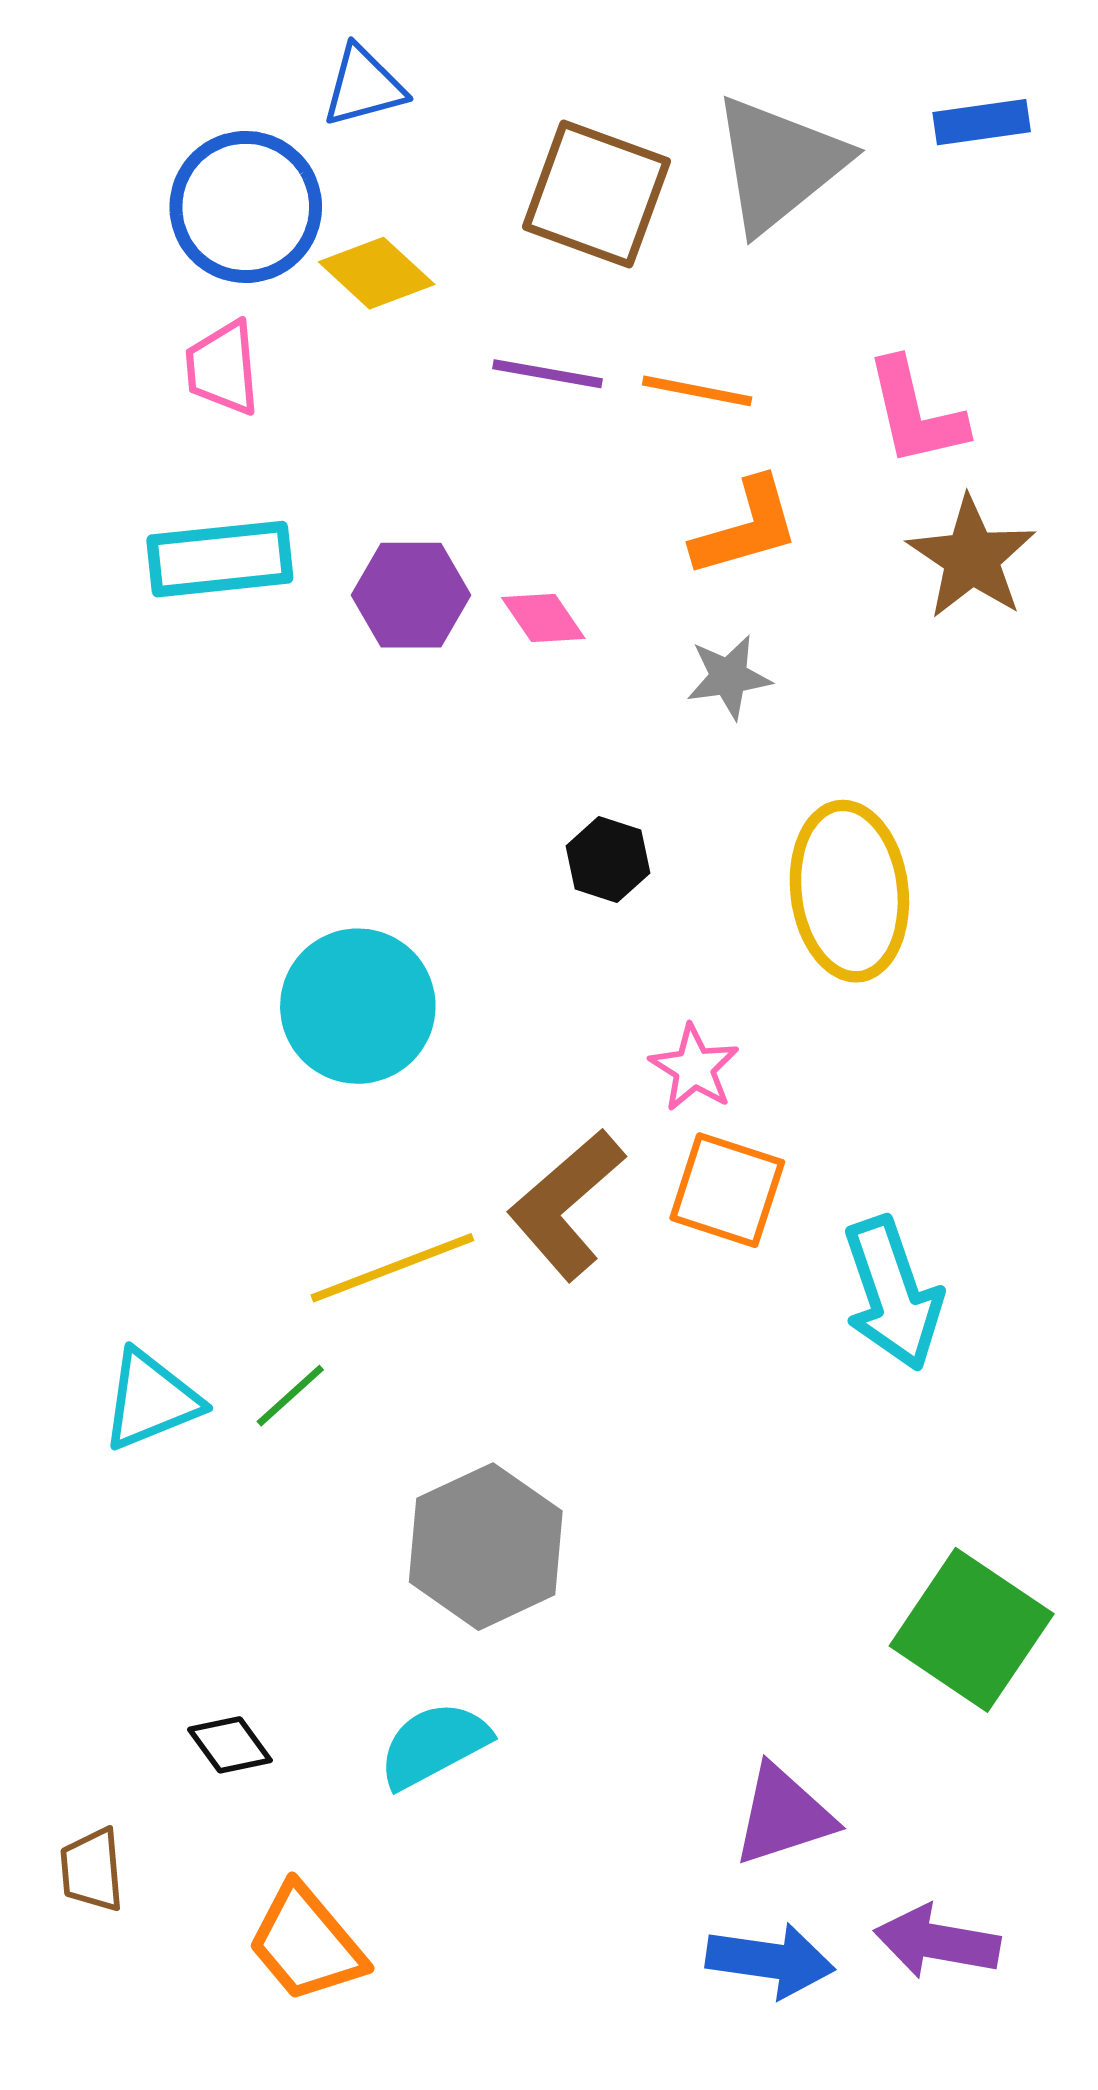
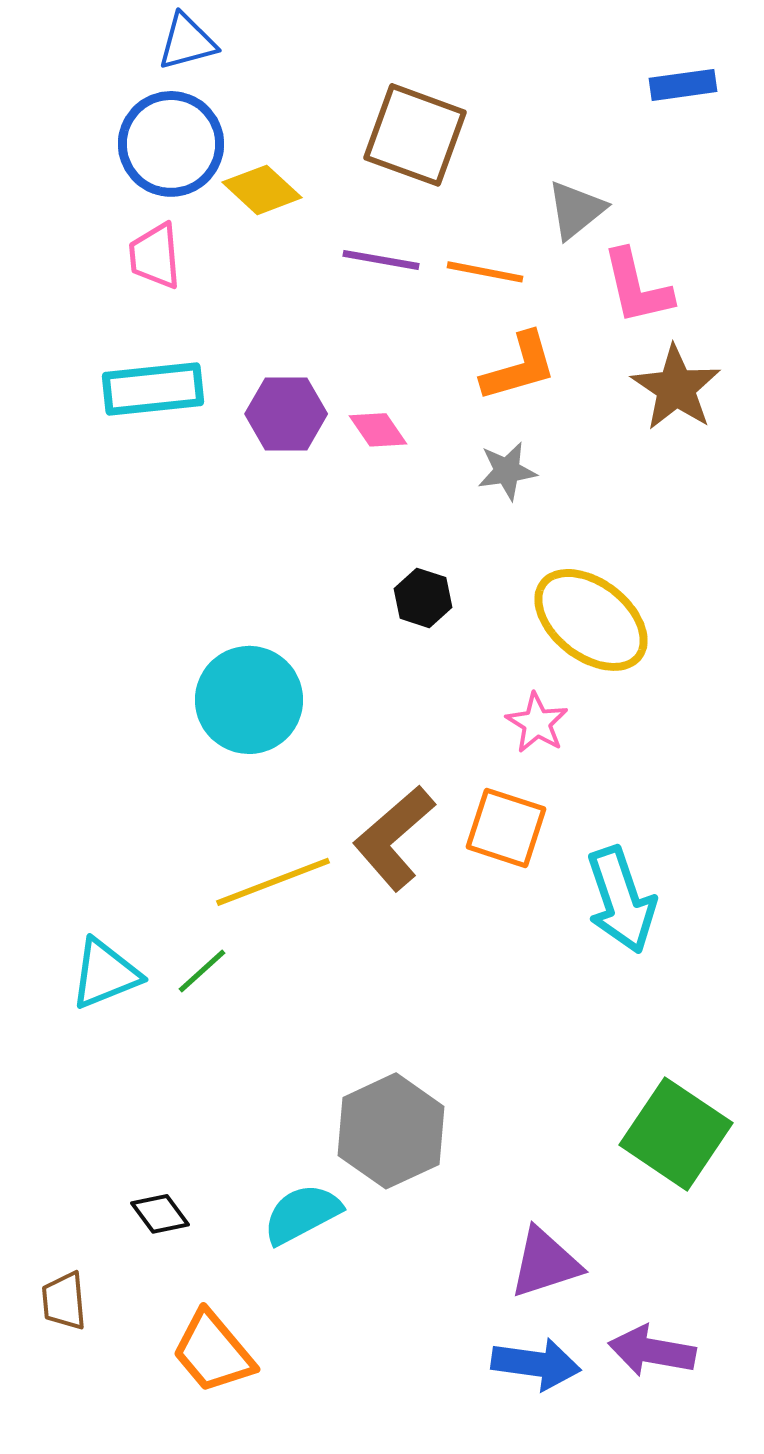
blue triangle: (364, 86) -> (187, 42), moved
gray triangle: (779, 164) -> (576, 210), moved, size x0.6
yellow ellipse: (849, 891) -> (591, 620), turned -45
pink star: (694, 1068) -> (537, 723), moved
gray hexagon: (486, 1547) -> (391, 1131), moved

